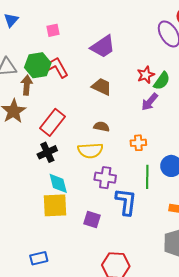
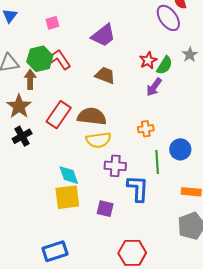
brown semicircle: (101, 127) -> (92, 116), moved, size x1.8
black cross: (47, 152) -> (22, 136), moved
blue rectangle: (39, 258) -> (55, 251), size x1.4

